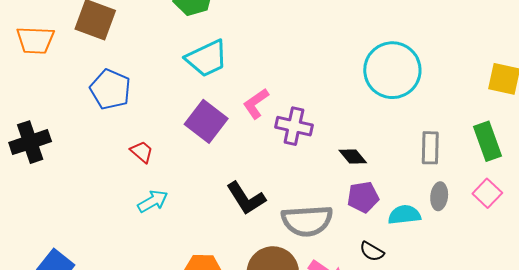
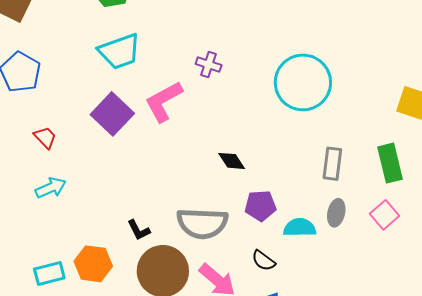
pink L-shape: (256, 103) -> (164, 101), size x1.4
purple cross: (294, 126) -> (209, 65), moved, size x0.7
black diamond: (353, 157) -> (232, 161), moved
black L-shape: (246, 198) -> (139, 230), moved, size x0.6

